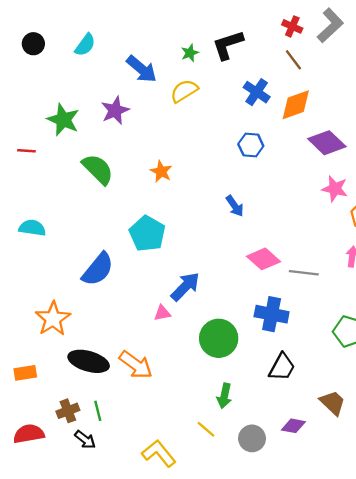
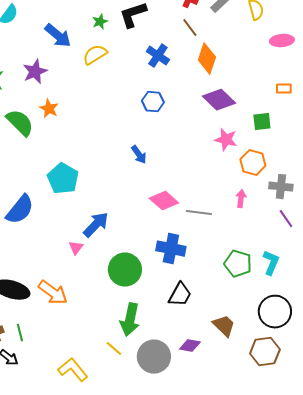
orange diamond: (296, 105) -> (207, 59), moved, turned -52
orange star: (161, 171) -> (49, 109), moved
pink triangle: (162, 313) -> (76, 248), turned -42
green arrow: (224, 396) -> (130, 320), size x1.5
gray circle: (252, 438) -> (154, 357), size x1.4

